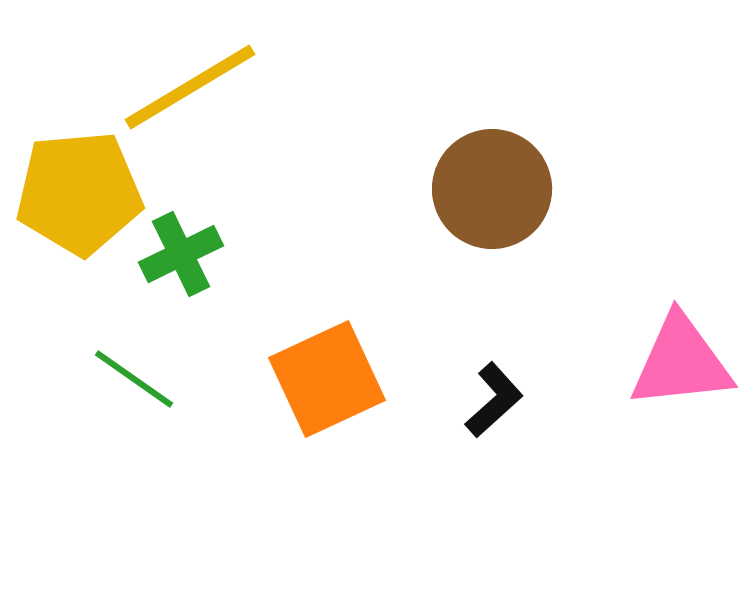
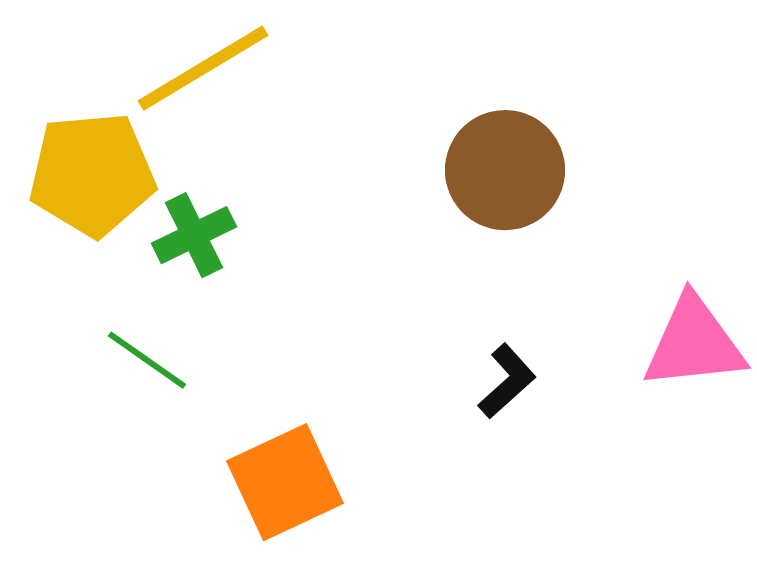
orange square: (327, 379) -> (285, 482), moved

